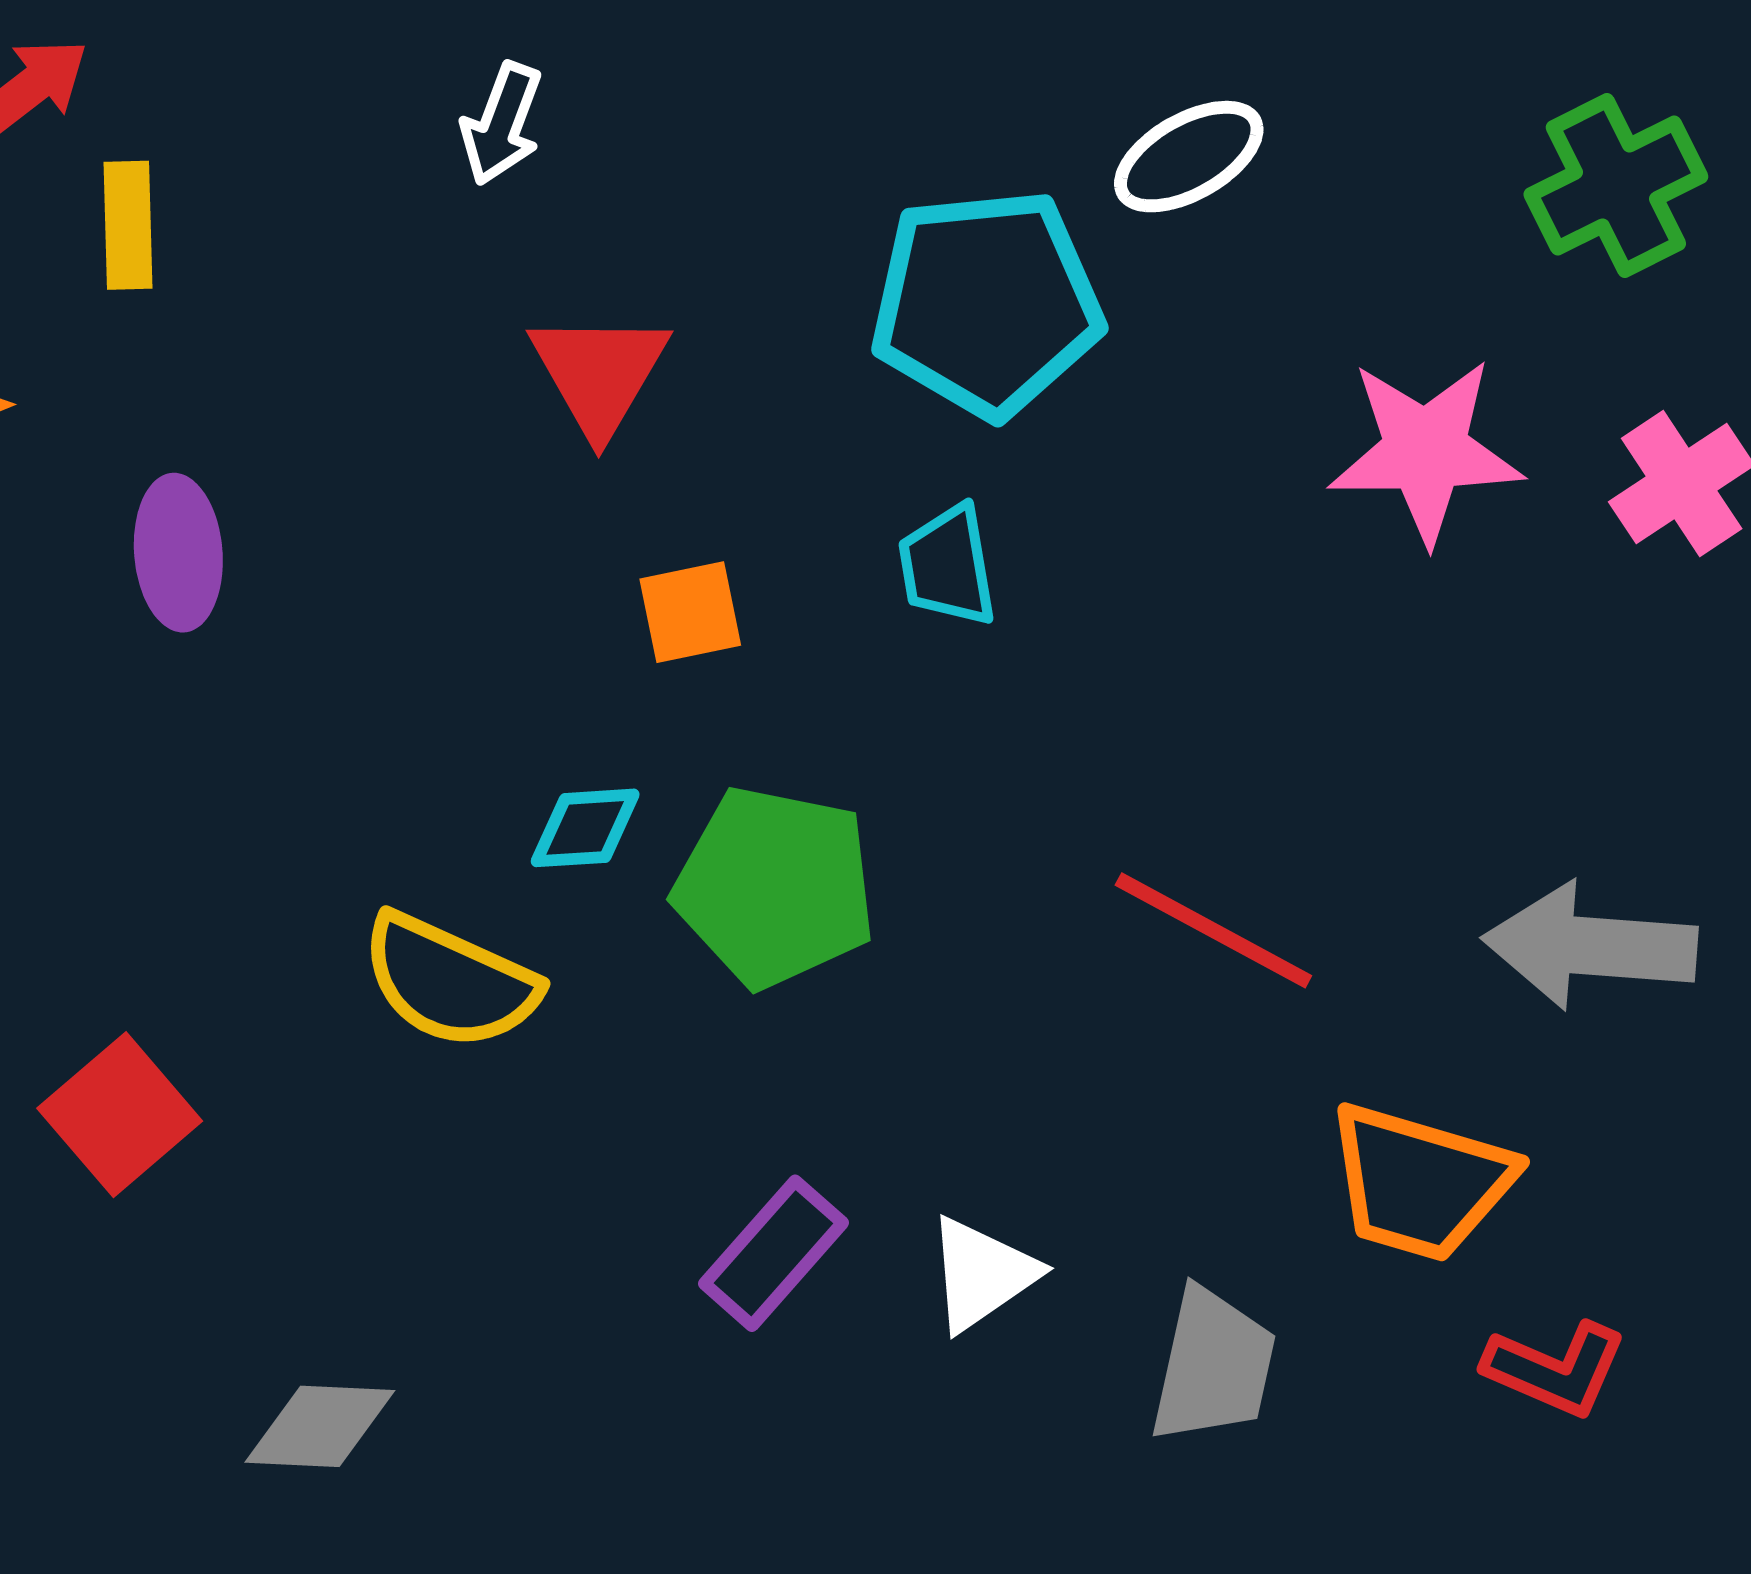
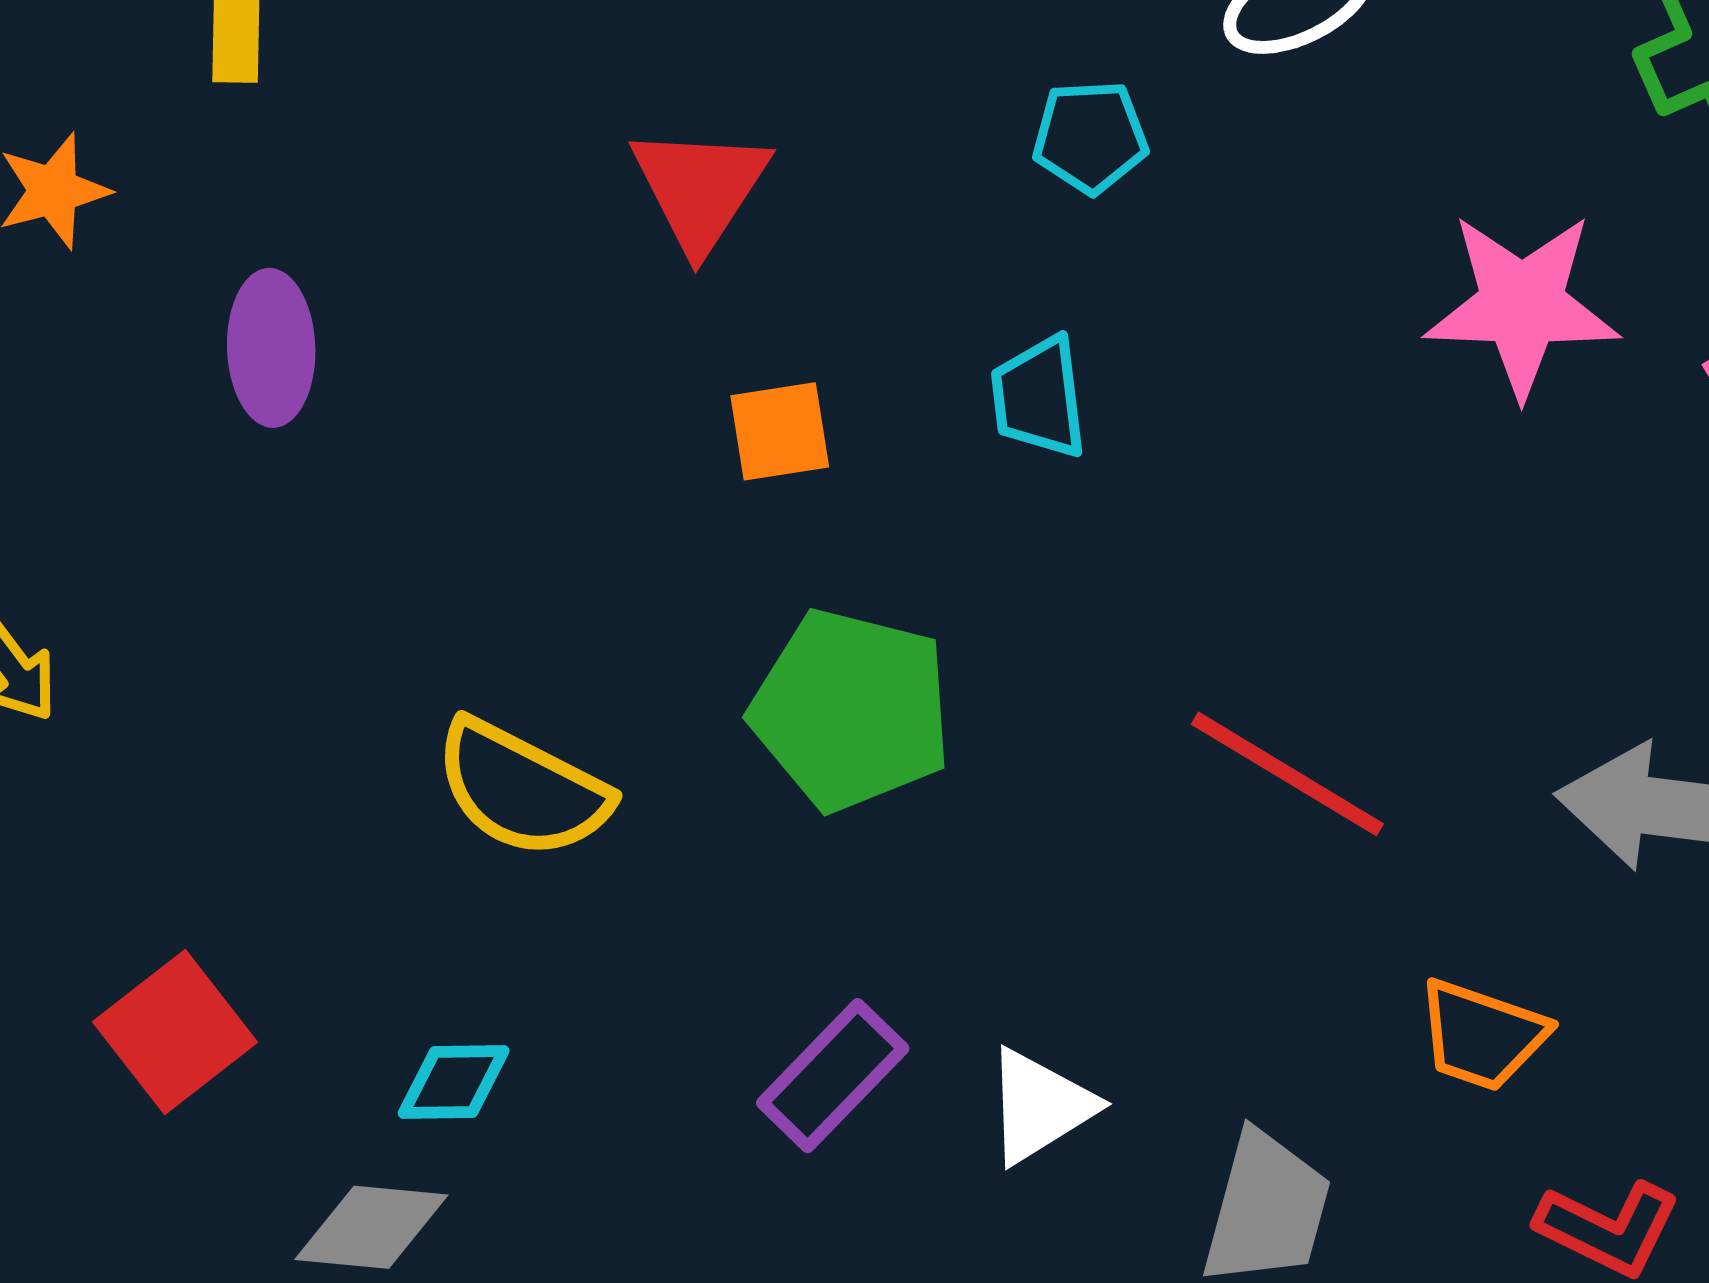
cyan pentagon: (986, 303) -> (1090, 137), size x0.5
cyan diamond: (585, 828) -> (454, 1082), moved
red square: (120, 1115) -> (175, 1032), moved
orange trapezoid: (1420, 1182) -> (1482, 1035), size x0.7

